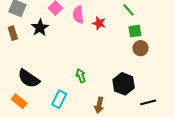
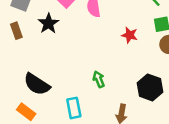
red star: (99, 23) -> (130, 35), moved
cyan rectangle: (59, 99) -> (74, 108), turned -36

